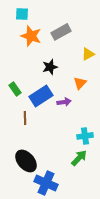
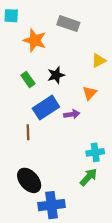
cyan square: (22, 14) -> (11, 16), moved
gray rectangle: (61, 32) -> (68, 24), moved, turned 48
green rectangle: (15, 89) -> (28, 80), moved
blue cross: (46, 183) -> (52, 205), turned -30

